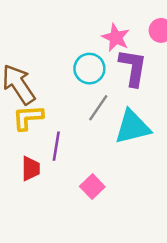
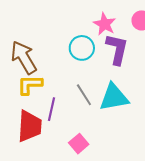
gray line: (98, 108) -> (84, 95), moved, turned -70
red trapezoid: (31, 169) -> (30, 126), size x1.6

